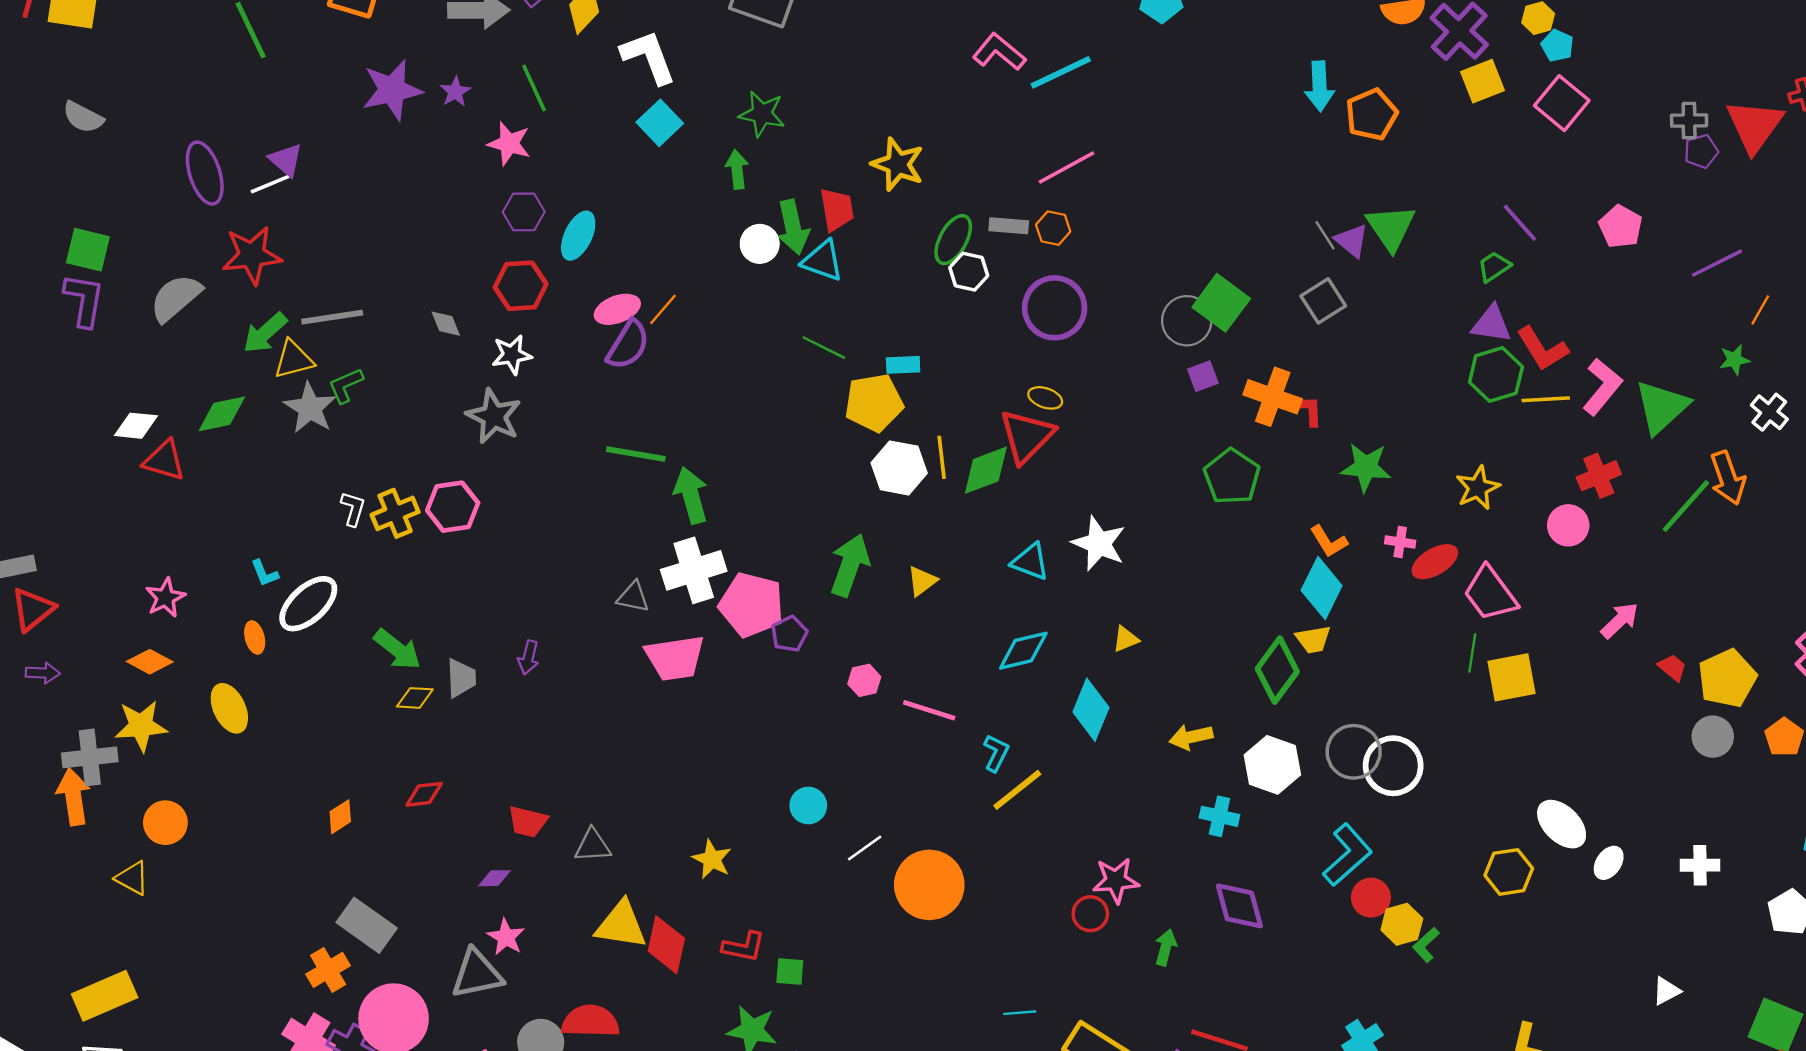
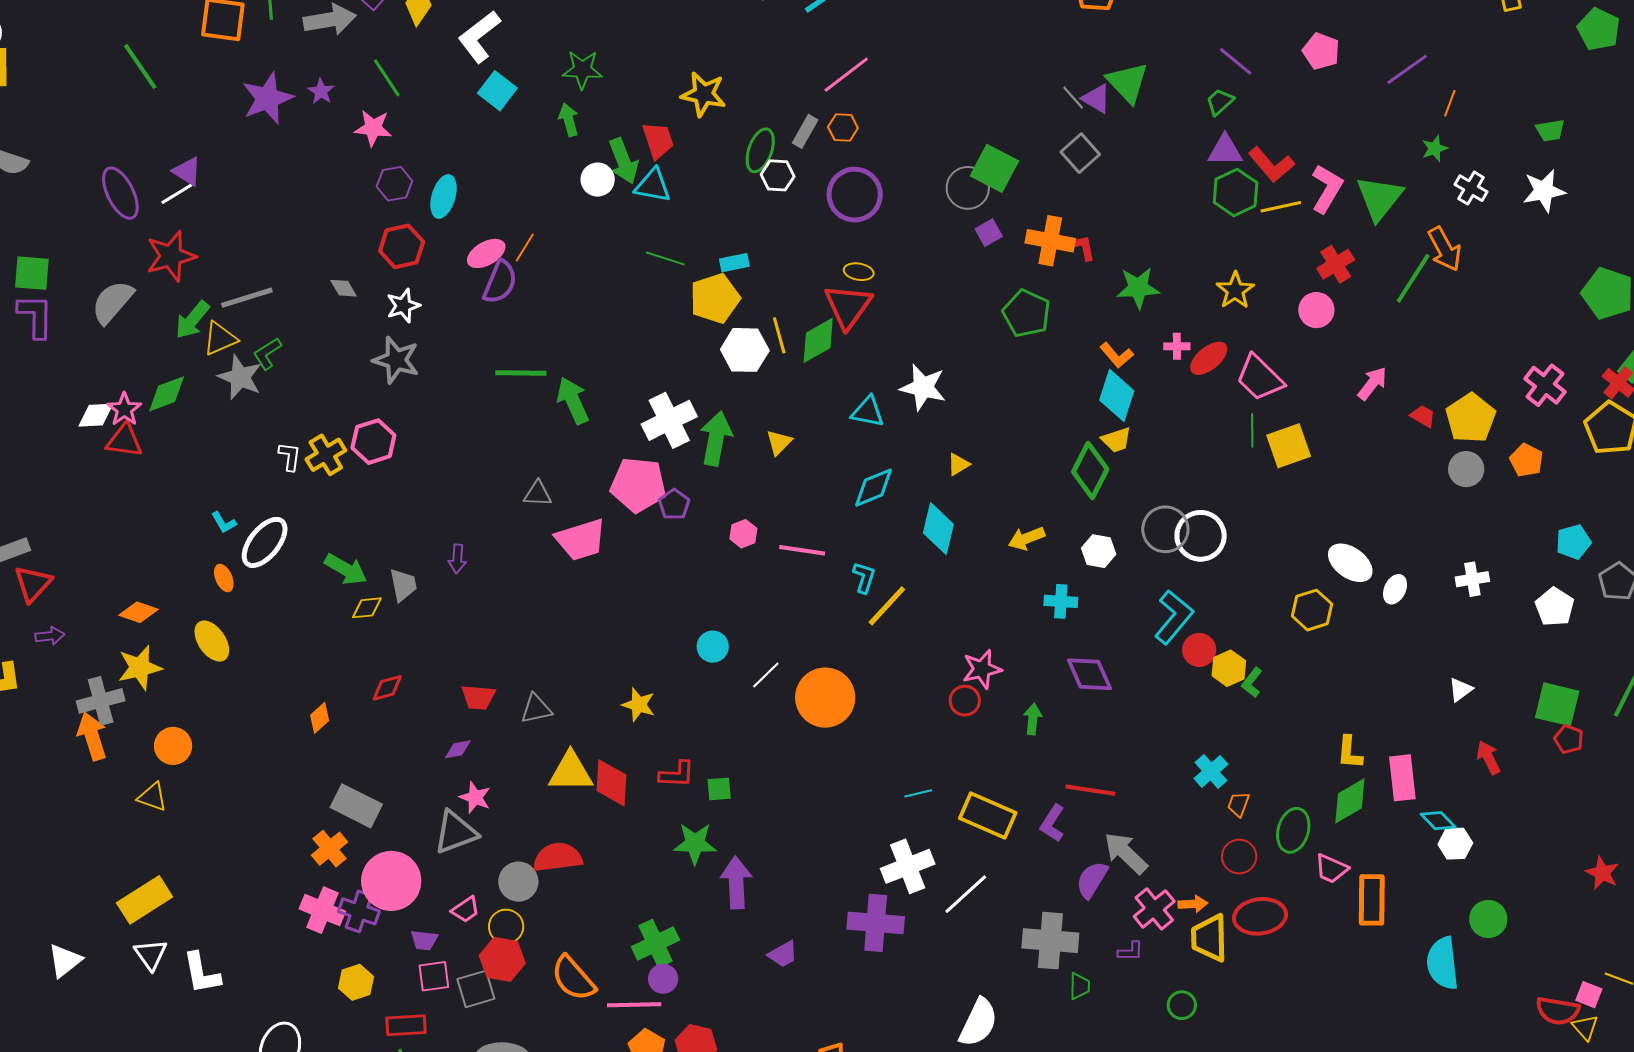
white L-shape: (649, 57) -> (479, 37), turned -98
gray rectangle: (1009, 226) -> (805, 131), turned -56
white cross: (694, 570) -> (669, 420), moved
pink star: (165, 598) -> (124, 409), moved
white hexagon: (1272, 765) -> (1099, 551), size x0.7

